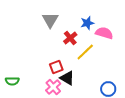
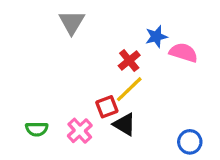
gray triangle: (50, 20) -> (72, 22), moved
yellow line: (85, 52) -> (129, 89), moved
pink cross: (53, 87) -> (80, 131), moved

